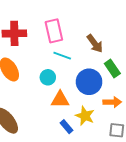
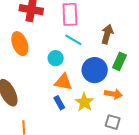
brown arrow: (95, 44) -> (107, 34), turned -138
green rectangle: (112, 68) -> (120, 61), turned 48
blue rectangle: (67, 127) -> (59, 103), moved

